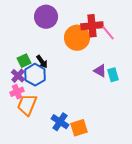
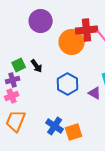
purple triangle: (100, 71) -> (95, 93), moved
blue hexagon: (35, 75) -> (68, 84), moved
purple cross: (18, 76) -> (13, 80), turned 32
orange trapezoid: (27, 105) -> (16, 121), moved

